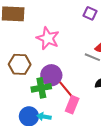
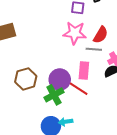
pink star: (48, 38) -> (75, 33), moved
pink rectangle: (72, 105) -> (84, 70), moved

